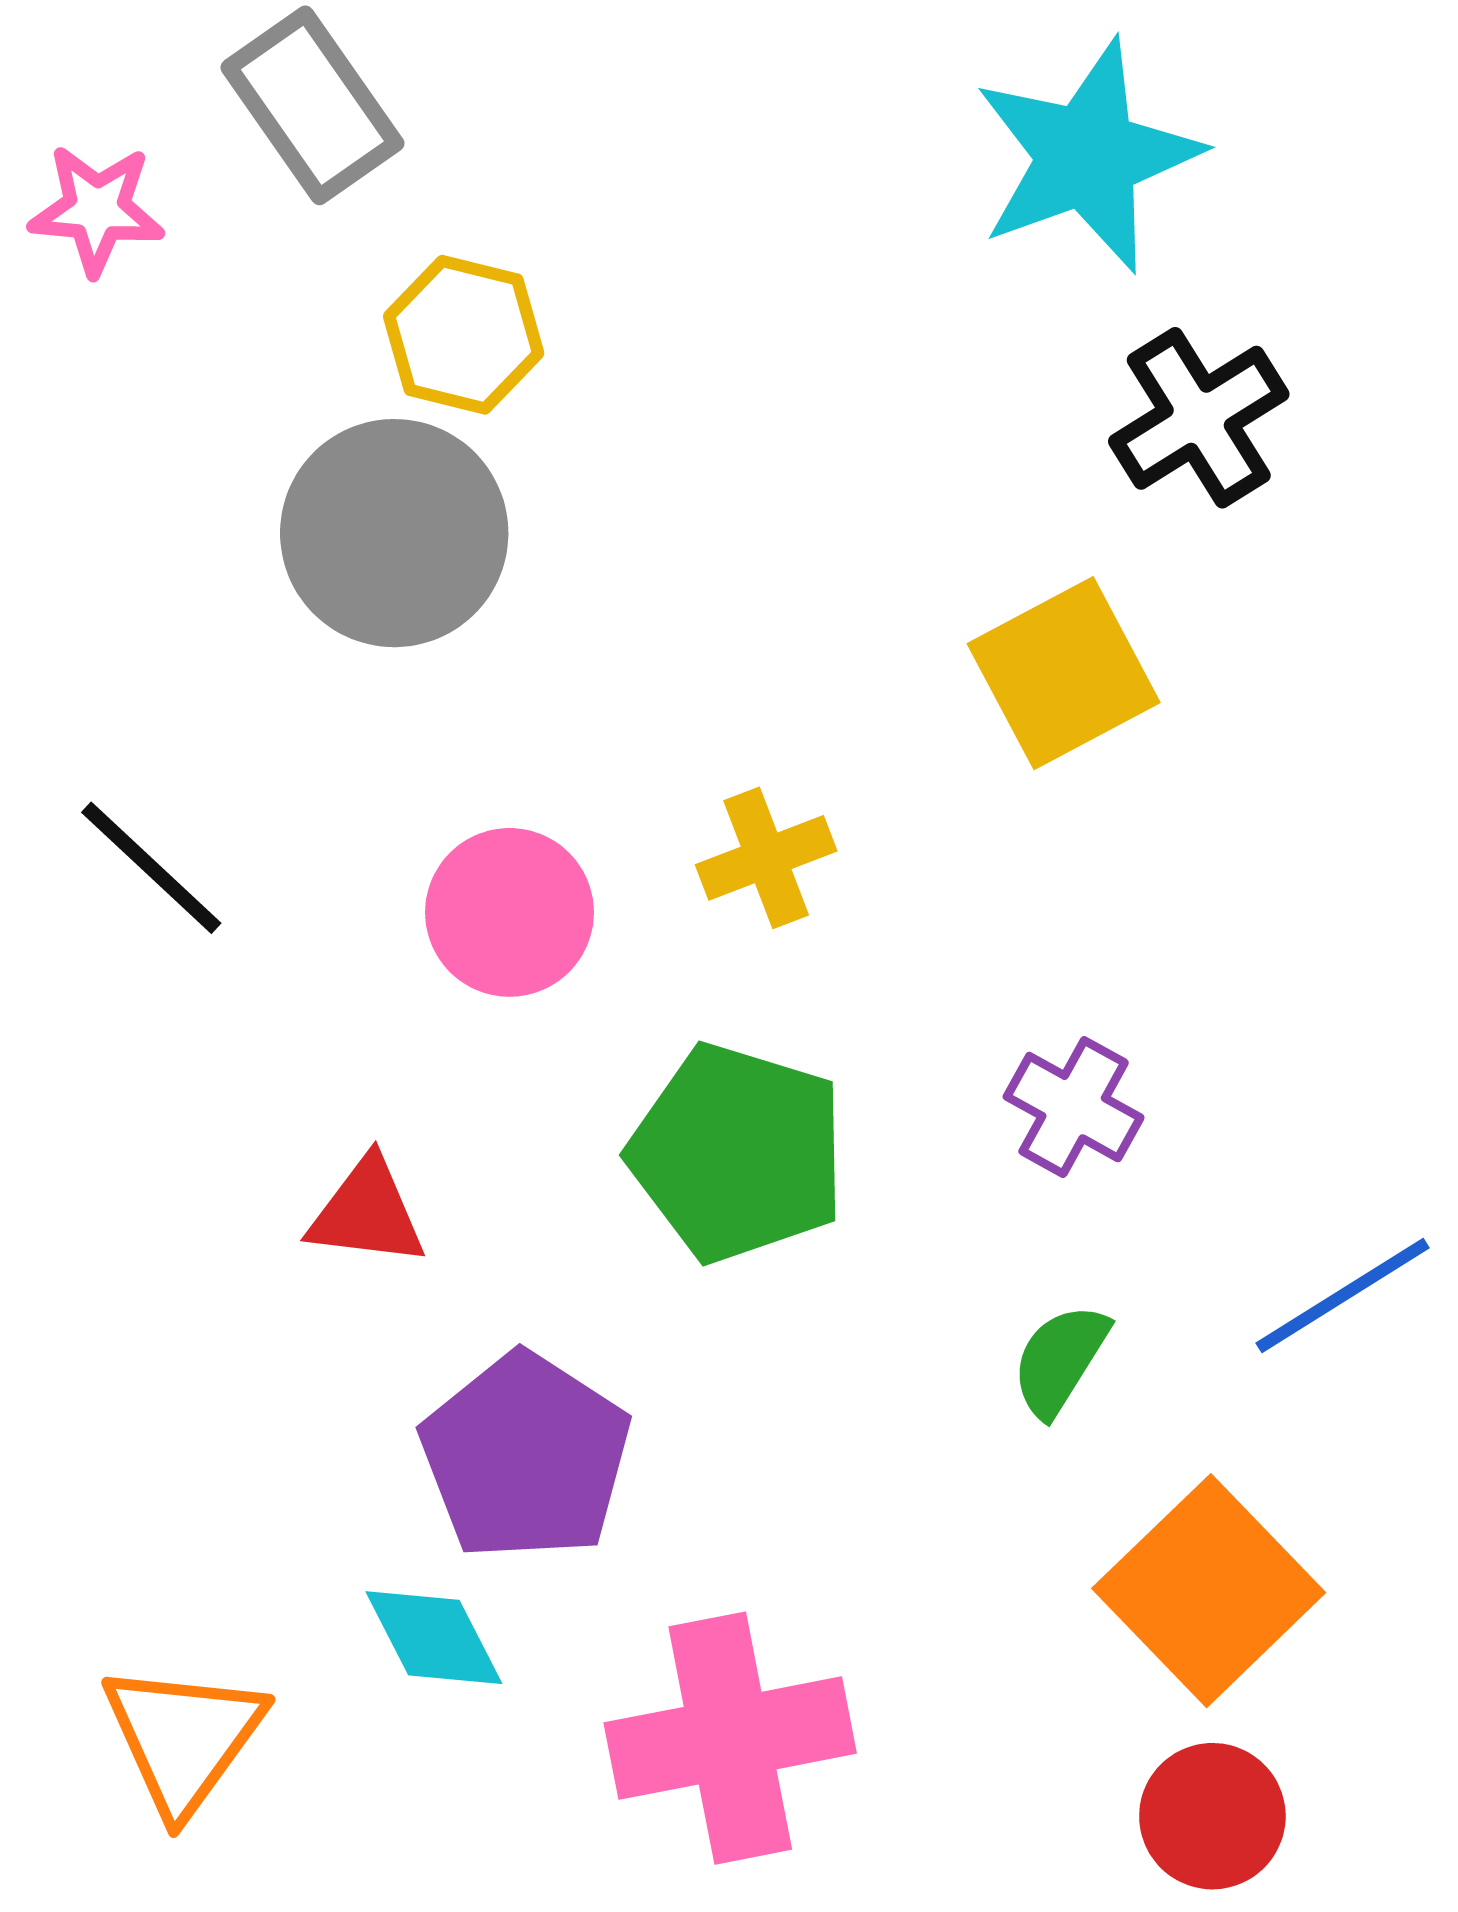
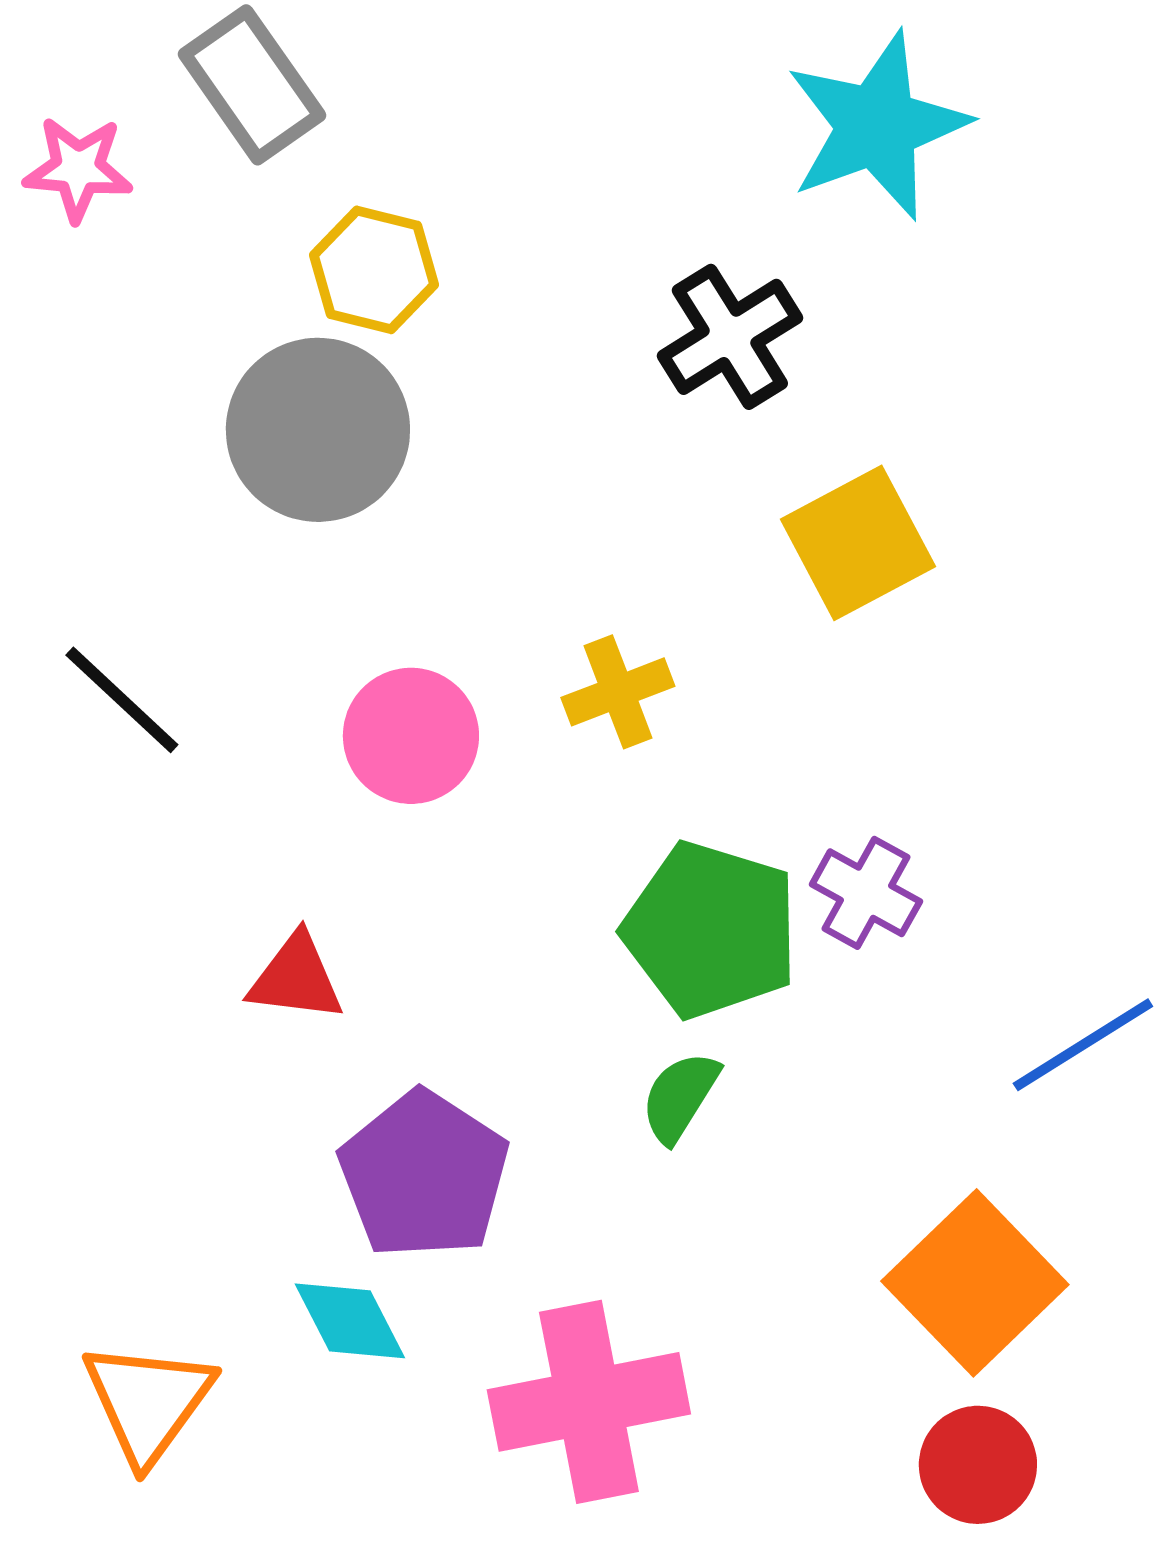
black cross: (1199, 418) -> (730, 337), moved
green pentagon: (738, 1153) -> (711, 930), moved
green semicircle: (1060, 1360) -> (680, 1097), moved

